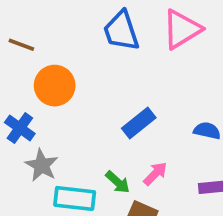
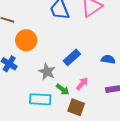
gray star: (42, 165) -> (47, 72), moved

